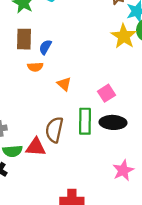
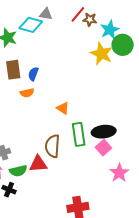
orange triangle: (64, 84) -> (63, 108), moved
pink square: (107, 93) -> (103, 148), moved

